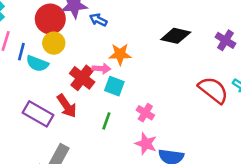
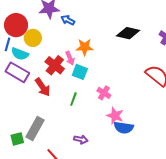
red circle: (50, 19) -> (16, 25), moved
pink arrow: (101, 69) -> (70, 58), turned 64
purple rectangle: (38, 114) -> (17, 72), moved
pink star: (146, 144) -> (115, 116), moved

